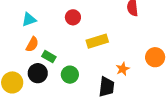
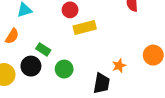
yellow rectangle: (97, 41) -> (85, 27), moved
orange semicircle: (32, 44) -> (12, 36), moved

